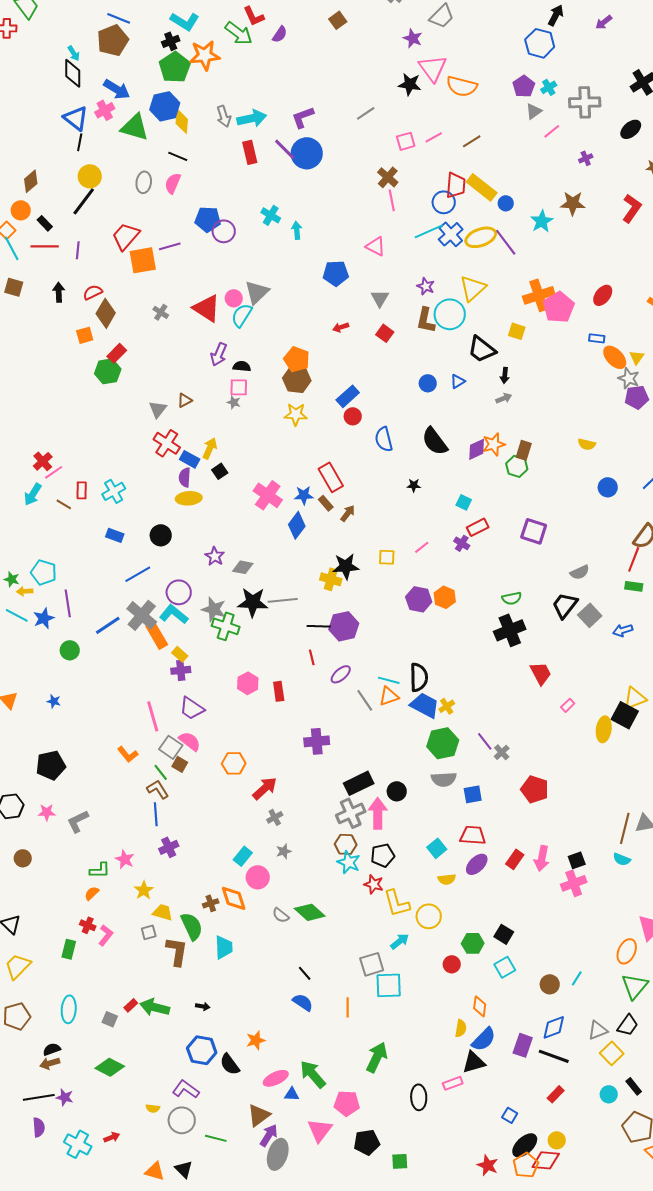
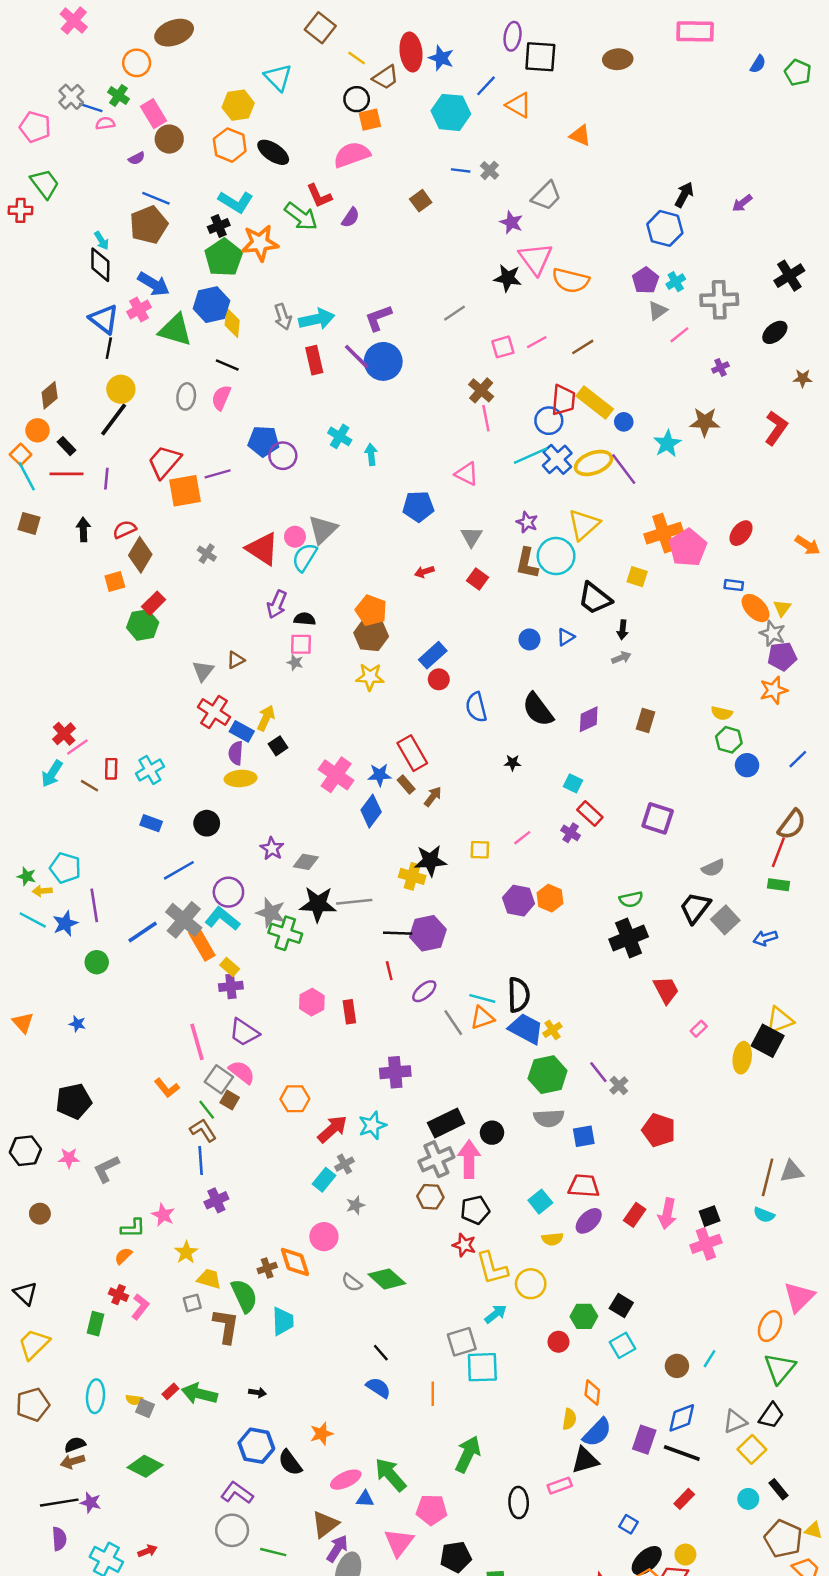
orange star: (494, 444) -> (774, 690), moved
green hexagon: (517, 466) -> (729, 740), moved
red rectangle: (478, 527) -> (590, 814), turned 70
cyan rectangle: (243, 856) -> (324, 1180), moved
cyan star: (349, 862) -> (372, 1125), moved, turned 30
yellow semicircle: (153, 1108) -> (134, 1400), moved

